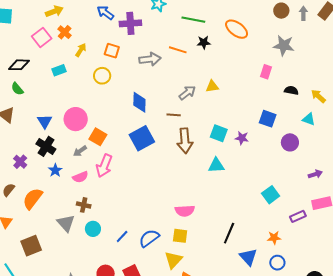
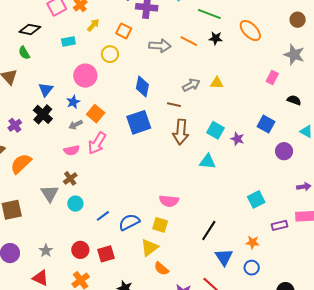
pink circle: (76, 119) -> (85, 76), moved
blue star: (55, 170) -> (73, 102), moved
brown cross: (84, 205) -> (70, 178), turned 32

